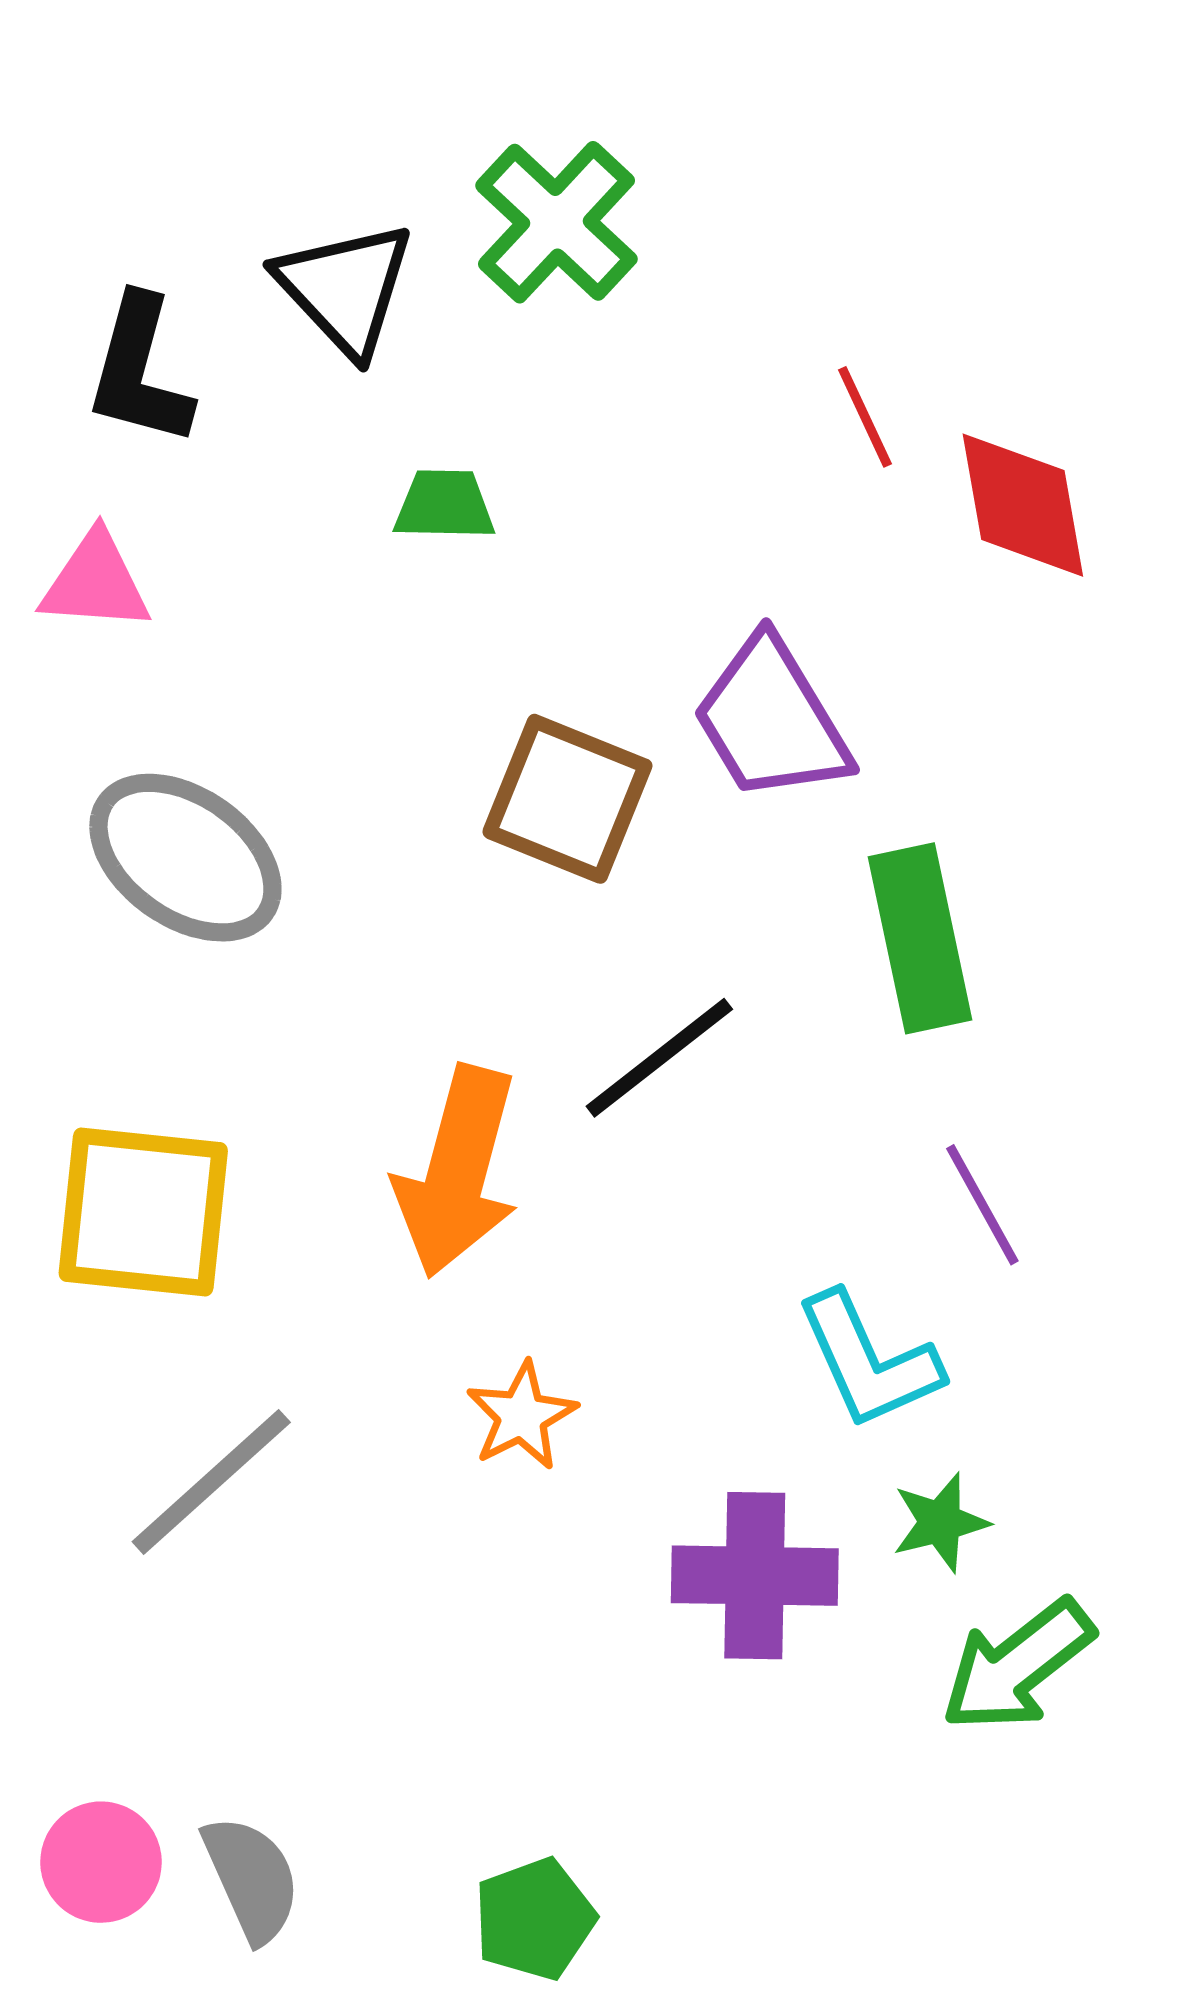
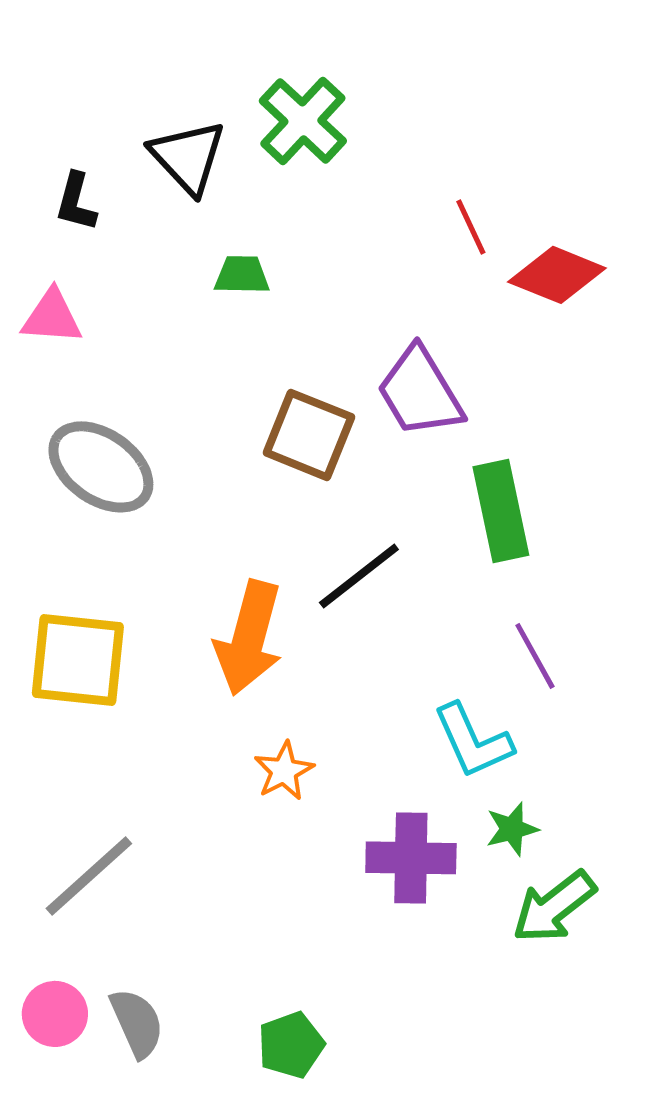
black L-shape: (140, 371) -> (76, 202), size x0.7
red diamond: (1023, 505) -> (557, 275), turned -58
gray line: (211, 1482) -> (89, 876), moved

